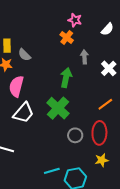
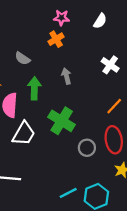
orange cross: (67, 38) -> (56, 39), turned 32
gray semicircle: (24, 55) -> (22, 58), moved
gray arrow: (84, 57) -> (66, 76), moved
green arrow: (66, 78) -> (34, 88), moved

